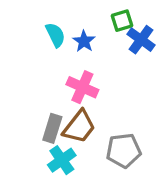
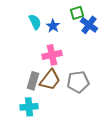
pink cross: (82, 87) -> (52, 55), turned -36
gray pentagon: (124, 151) -> (78, 82), moved
cyan cross: (62, 160) -> (29, 107), moved, turned 30

